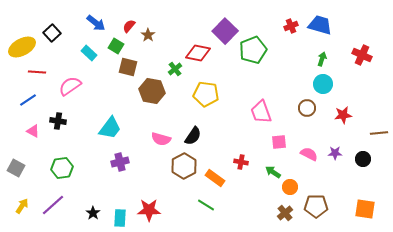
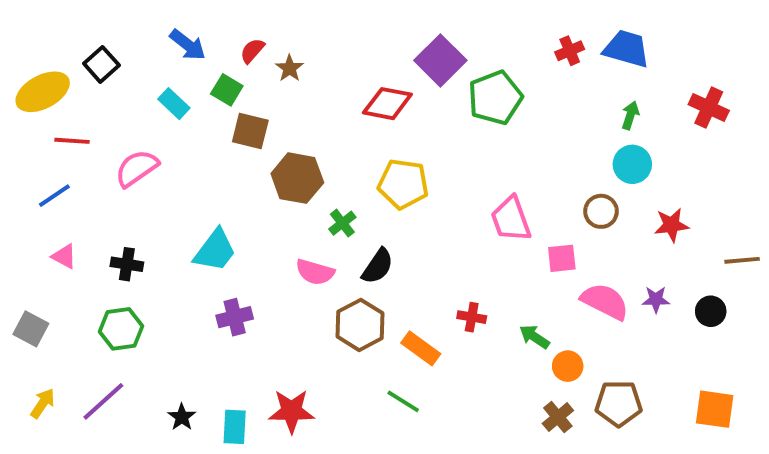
green cross: (175, 69) -> (342, 223), moved
black cross: (58, 121) -> (127, 264), moved
pink square: (279, 142) -> (562, 258), moved
pink semicircle: (309, 154) -> (605, 301), size x1.4

